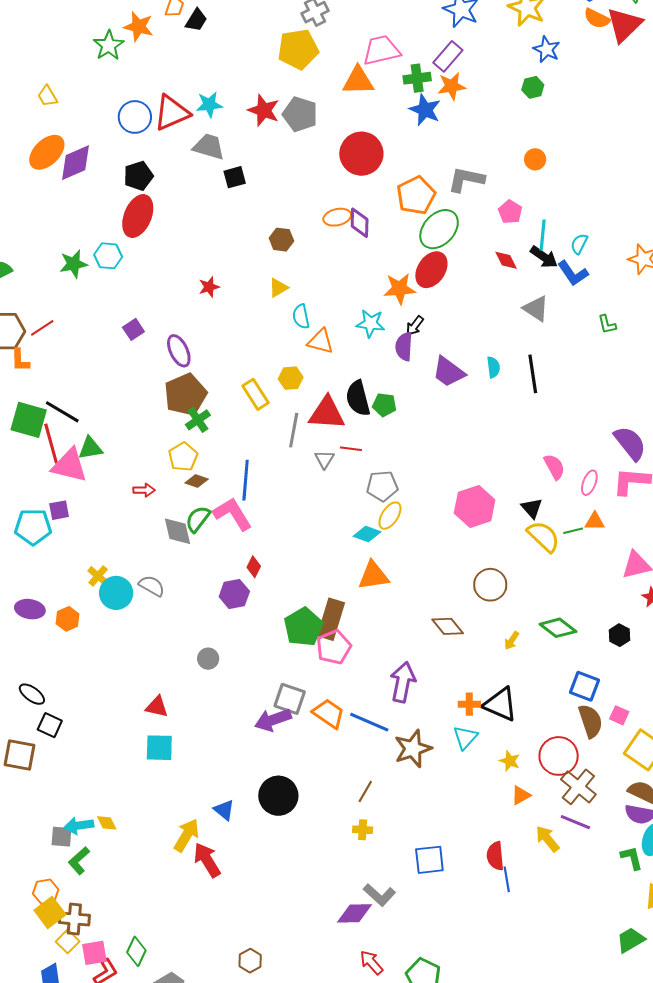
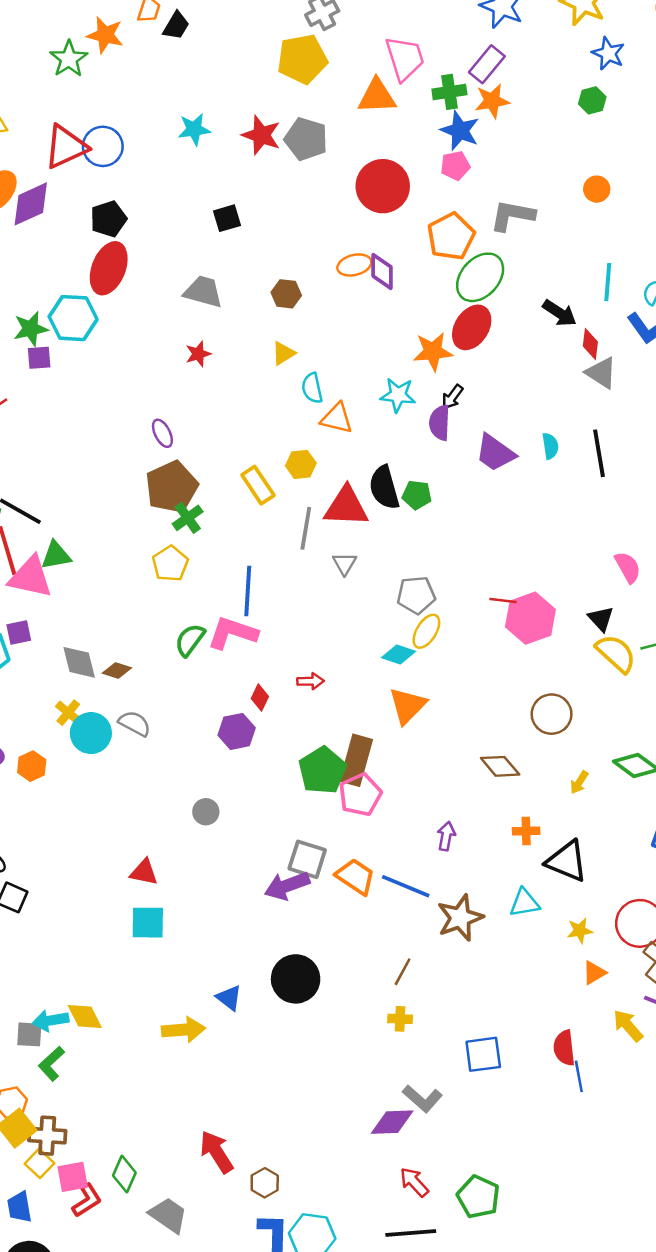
pink trapezoid: (381, 50) -> (405, 58), turned 87
red triangle: (172, 113) -> (66, 147), moved
gray trapezoid: (209, 147) -> (203, 292), moved
pink pentagon: (510, 212) -> (455, 166), moved, turned 30
cyan hexagon: (108, 256) -> (73, 318), size x1.4
black arrow: (544, 257) -> (560, 313), moved
red diamond: (506, 260) -> (590, 344), moved, turned 35
purple square: (133, 329) -> (39, 358), moved, turned 30
purple ellipse: (179, 351) -> (162, 433), size x0.7
red line: (351, 449) -> (503, 601), moved
brown diamond: (197, 481) -> (117, 670), moved
red arrow: (144, 490) -> (310, 681), moved
pink L-shape: (233, 514) -> (233, 633), turned -39
gray diamond: (178, 531) -> (79, 662), moved
orange triangle: (374, 576) -> (408, 706), turned -36
purple arrow: (403, 682) -> (446, 836), size x0.6
orange cross: (469, 704) -> (526, 831), moved
cyan triangle: (465, 737) -> (524, 903), turned 40
yellow star: (510, 761) -> (580, 931), turned -30
yellow diamond: (107, 823) -> (85, 1016), size x1.4
yellow arrow: (187, 835) -> (183, 1030), turned 56
red arrow: (207, 860) -> (217, 1152), moved

